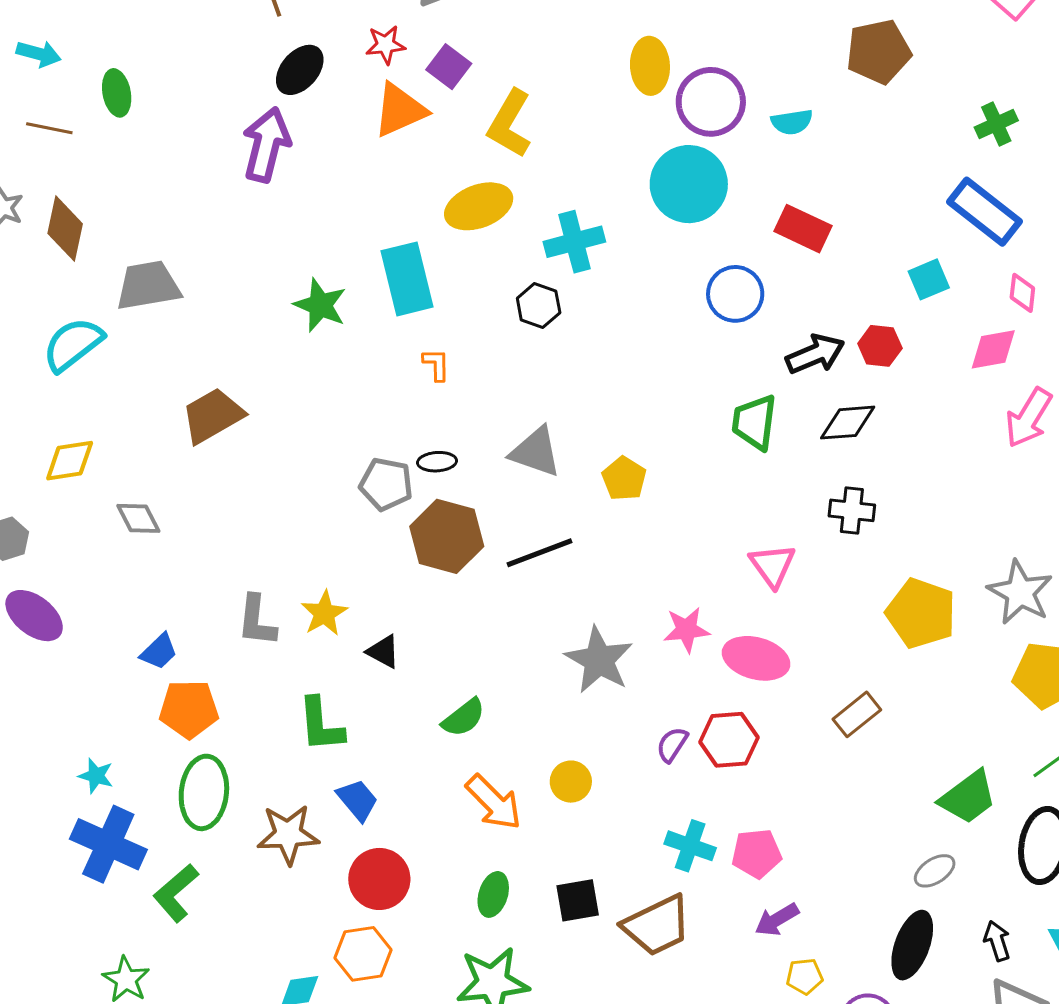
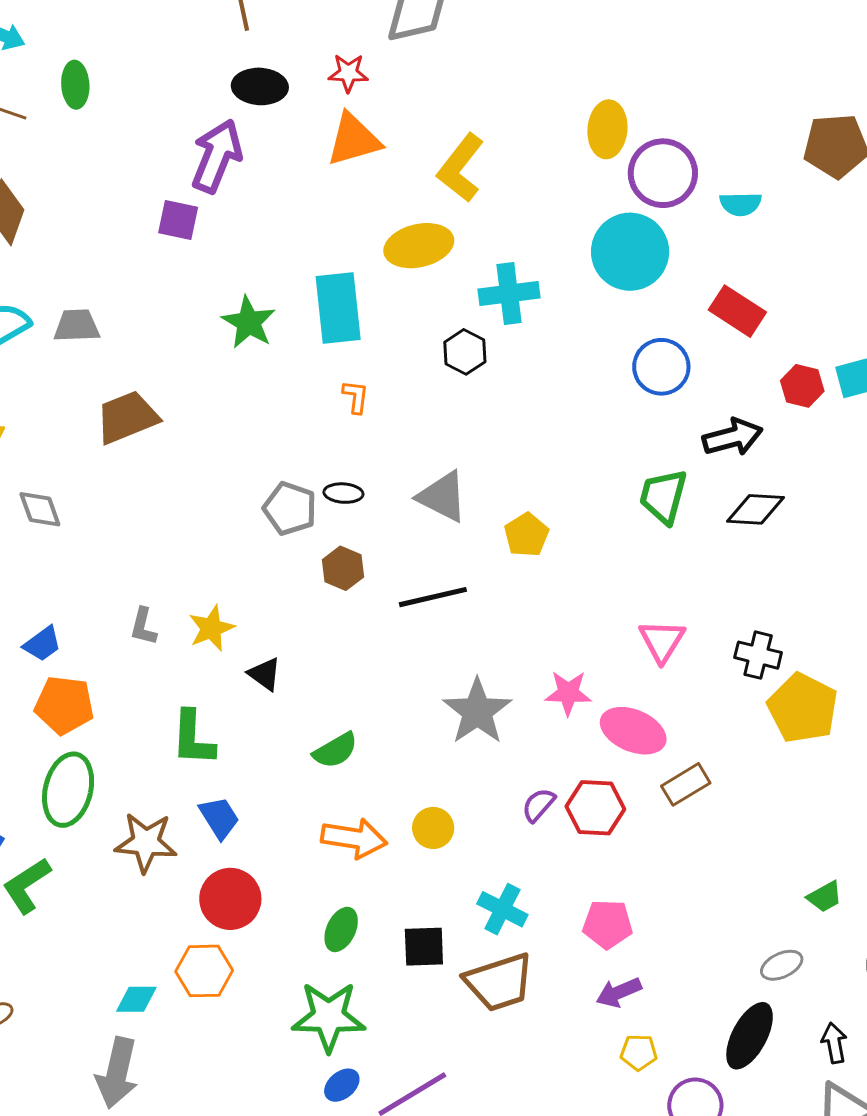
purple square: (449, 67) -> (178, 220), moved, turned -33
black ellipse: (300, 70) -> (260, 86), turned 44
gray trapezoid: (148, 286) -> (77, 326), moved, size x0.7
red hexagon: (880, 346) -> (802, 386), moved
black cross: (852, 510) -> (758, 655), moved
brown hexagon: (447, 536) -> (343, 568), size x0.6
gray L-shape: (257, 621) -> (143, 626), size x0.7
brown rectangle: (857, 714) -> (686, 784), moved
green trapezoid: (968, 797) -> (825, 897), size x0.6
orange arrow: (494, 802) -> (354, 838), turned -44
cyan cross: (690, 846) -> (502, 909), moved

